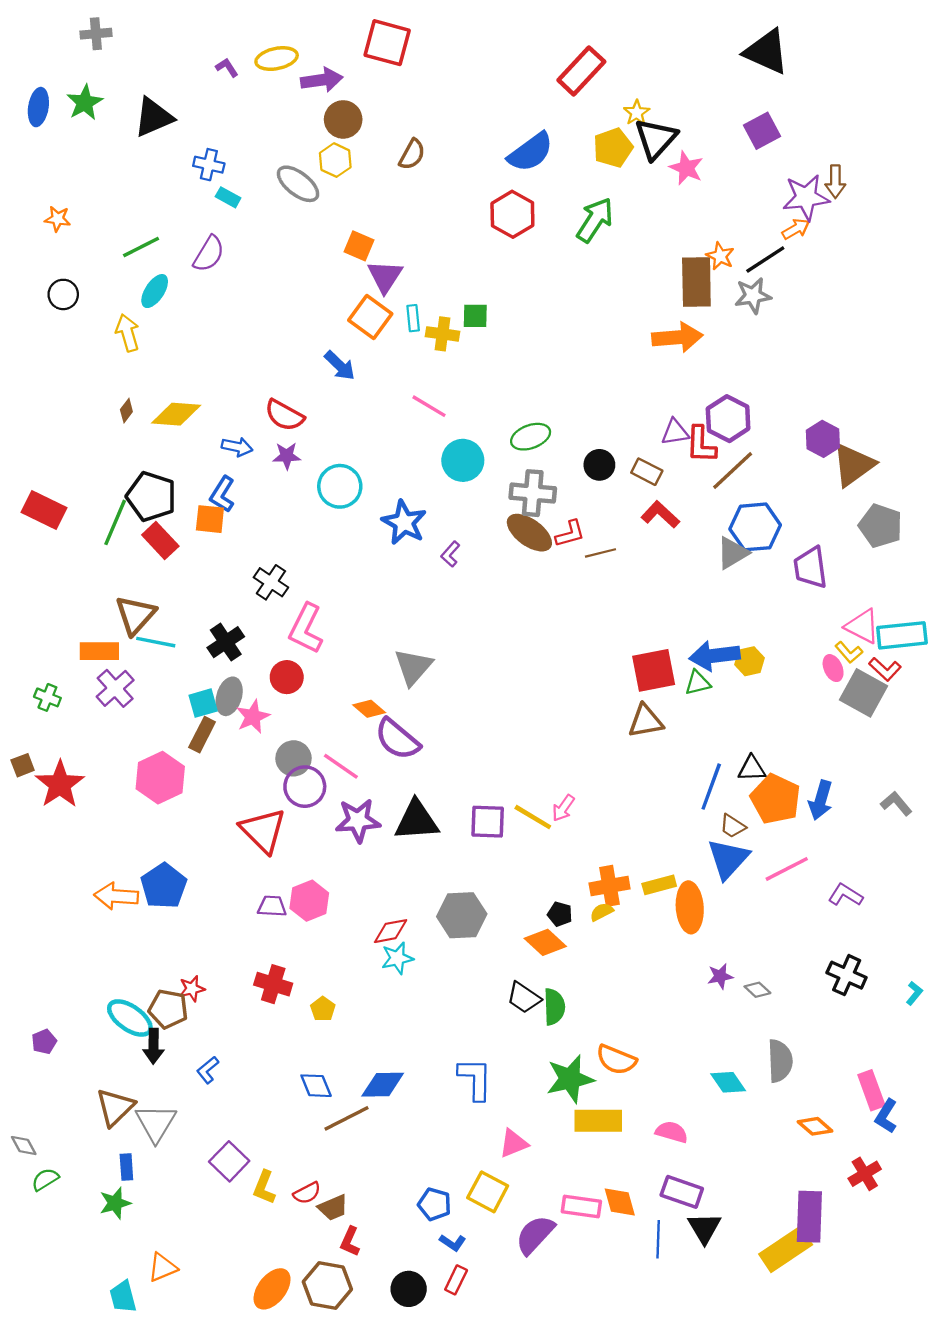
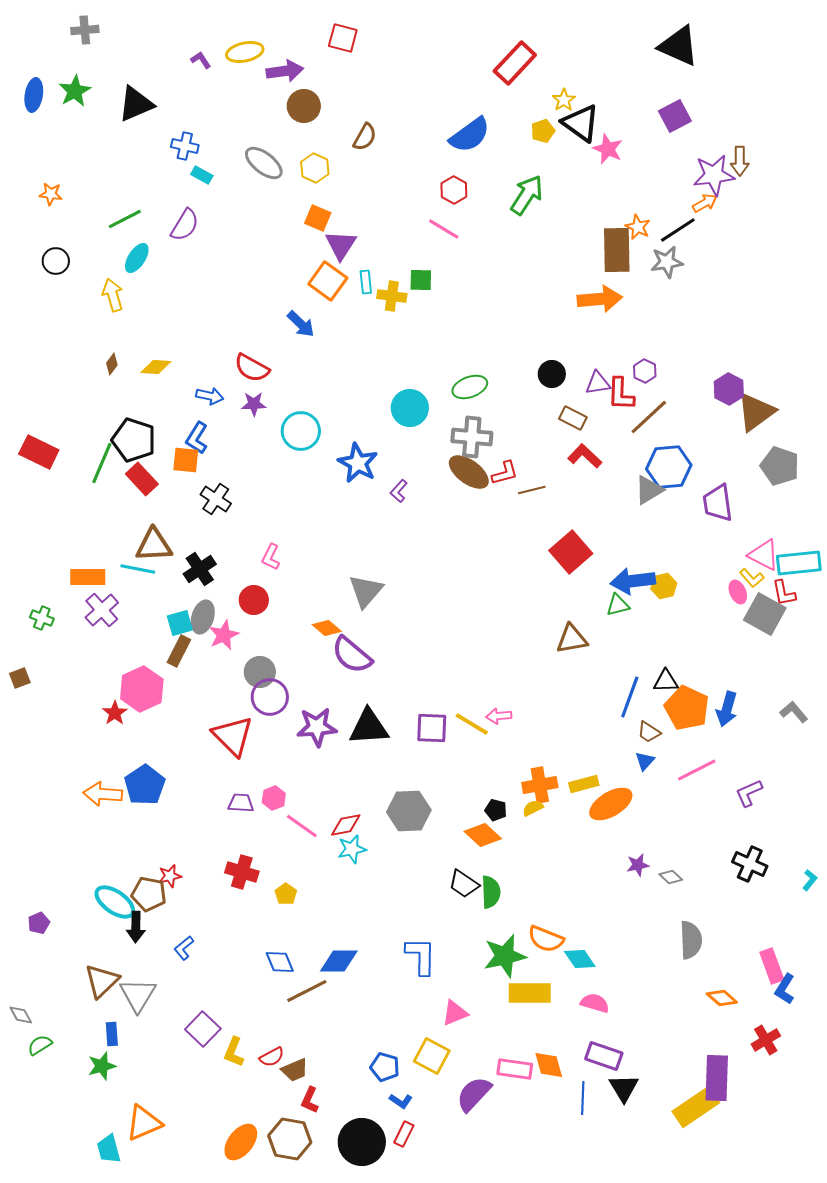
red square: (387, 43) -> (343, 38), size x0.7
black triangle: (656, 139) -> (581, 123), turned -36
yellow pentagon: (613, 148) -> (543, 131), size x0.7
yellow hexagon: (335, 160) -> (315, 168), moved
red hexagon: (512, 214) -> (454, 190), size x0.7
pink line: (429, 406) -> (444, 229), moved
yellow diamond: (176, 414) -> (156, 367), size x0.7
purple hexagon: (728, 419) -> (645, 371), size x0.6
black circle: (599, 465) -> (552, 374), moved
black cross: (271, 582) -> (216, 499), moved
brown triangle: (135, 615) -> (154, 545), moved, turned 45
pink L-shape: (306, 629) -> (271, 557), size x0.6
red L-shape: (885, 669) -> (784, 593), turned 36
red square: (654, 670) -> (571, 552), moved, turned -30
pink line: (341, 766) -> (302, 826), moved
red star: (60, 784) -> (115, 713), moved, size x0.6
pink arrow: (563, 808) -> (499, 716), turned 50
blue triangle: (728, 859) -> (645, 761), size x0.5
purple L-shape: (845, 895) -> (749, 793), turned -56
pink hexagon: (309, 901) -> (274, 798), size x0.7
orange ellipse: (690, 907) -> (611, 804), turned 63
cyan diamond: (728, 1082) -> (580, 959), moved
orange triangle: (163, 1267) -> (144, 1123), size x1.4
black circle: (409, 1289) -> (362, 1142), size x1.5

